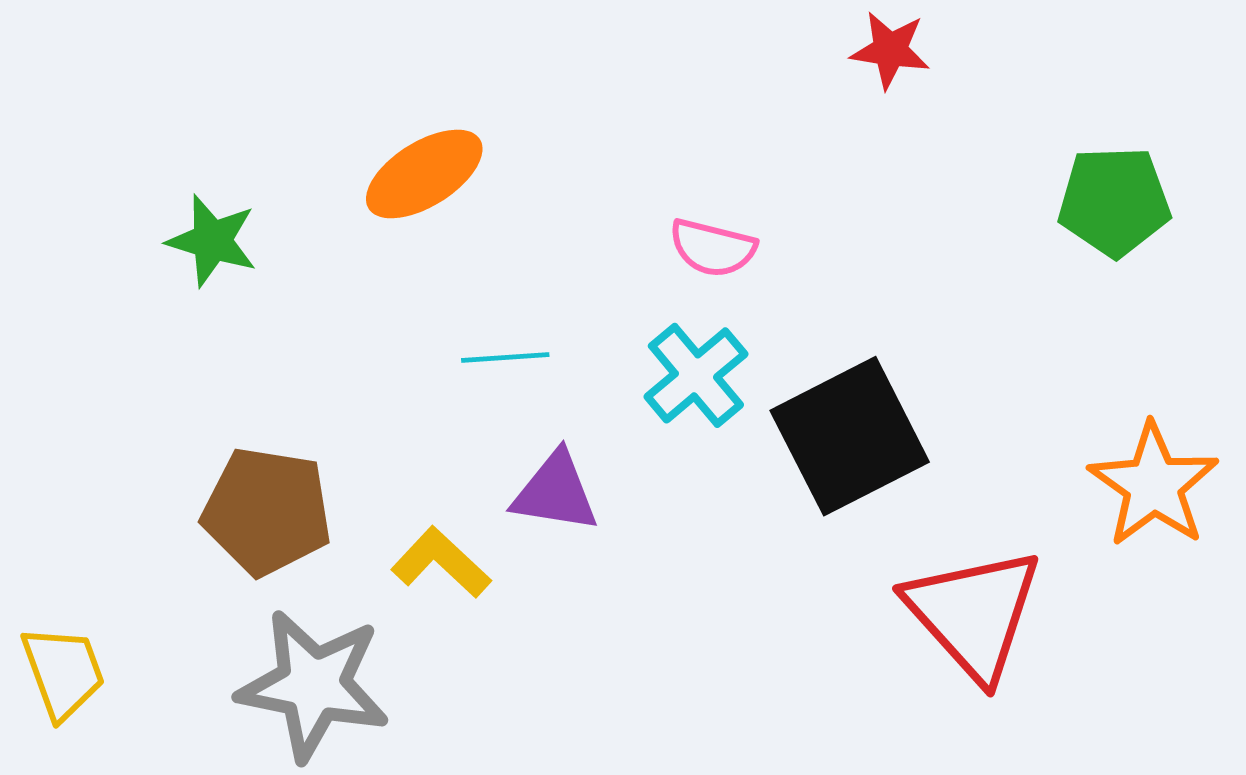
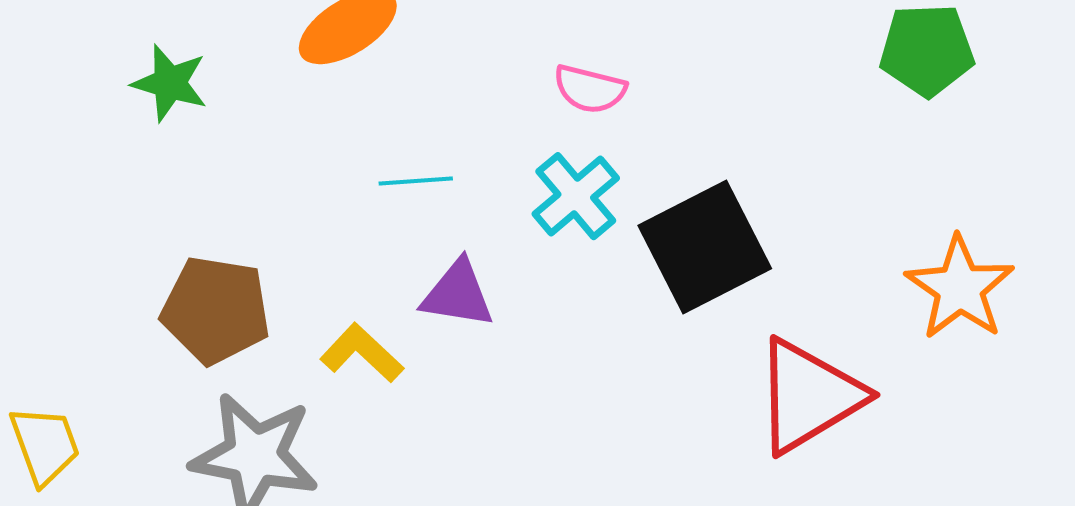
red triangle: (974, 614) -> (809, 396), turned 41

